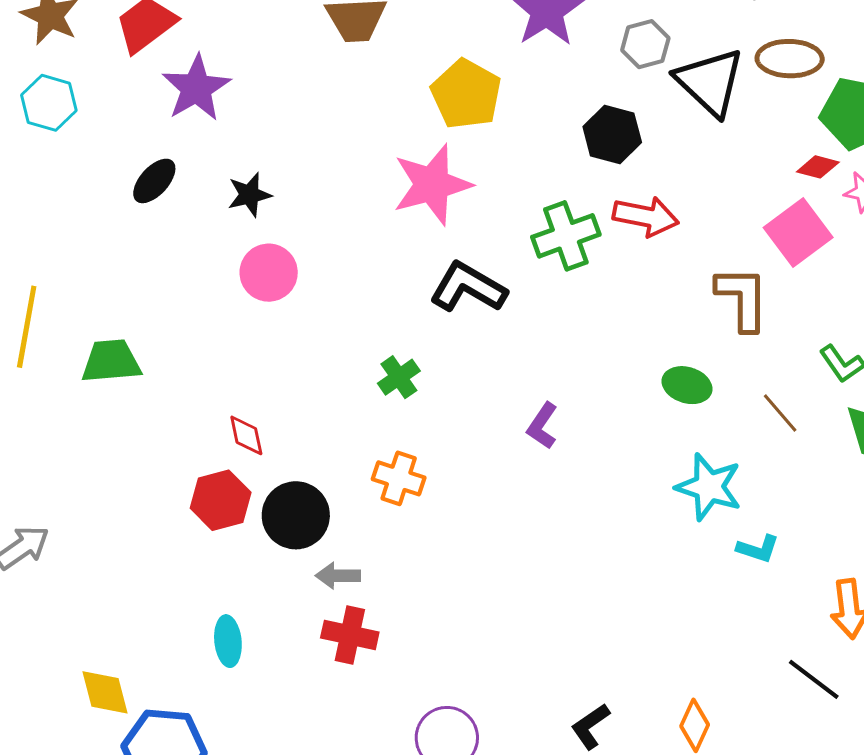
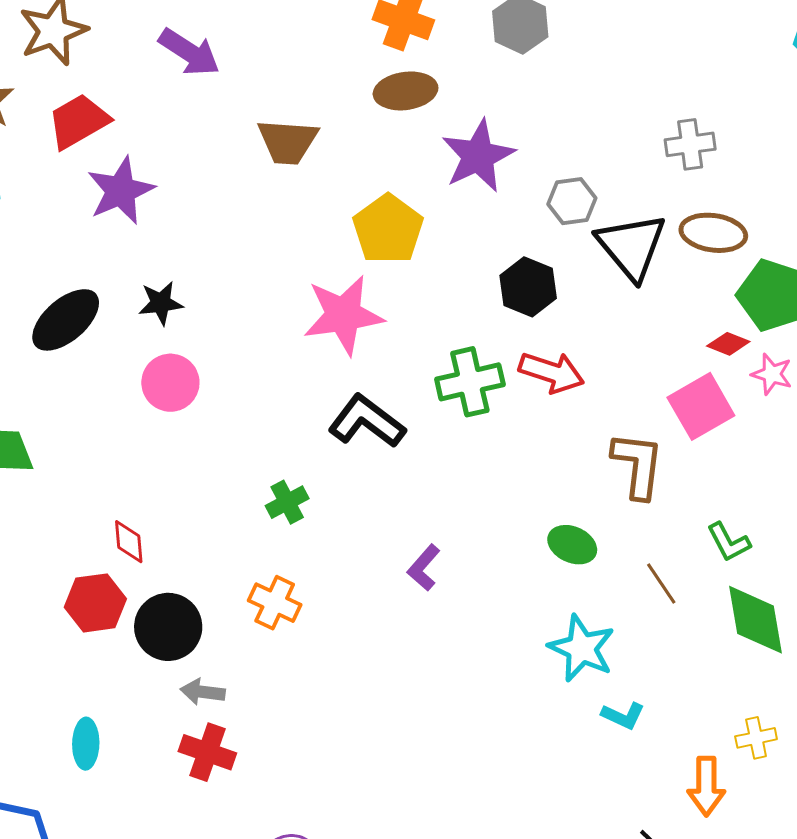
black ellipse: (154, 181) -> (66, 320), moved, size x1.5

